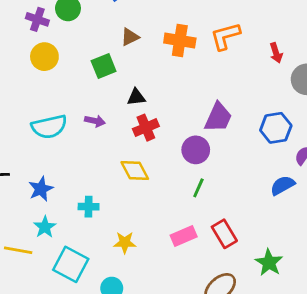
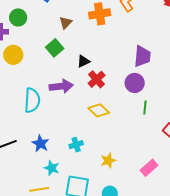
purple arrow: (95, 121) -> (61, 86), size x1.6
cyan semicircle: (49, 127) -> (32, 100), turned -55
pink rectangle: (184, 236) -> (149, 168), moved

